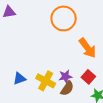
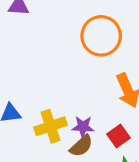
yellow cross: (46, 81) -> (51, 126), turned 30

